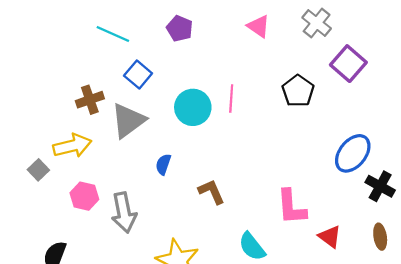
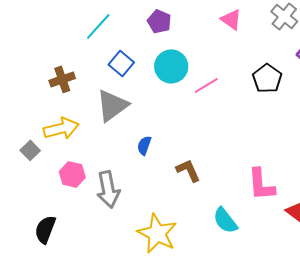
cyan line: (113, 34) -> (98, 26), turned -72
pink line: (231, 99) -> (206, 85), turned 55
brown cross: (90, 100) -> (62, 79), moved
cyan circle: (193, 107) -> (171, 66), moved

